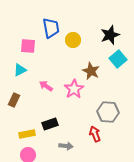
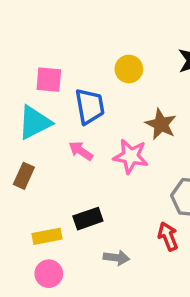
blue trapezoid: (51, 28) -> (90, 106), moved
cyan triangle: (20, 70) -> (35, 122), size x1.5
pink star: (74, 89) -> (131, 156), turned -30

